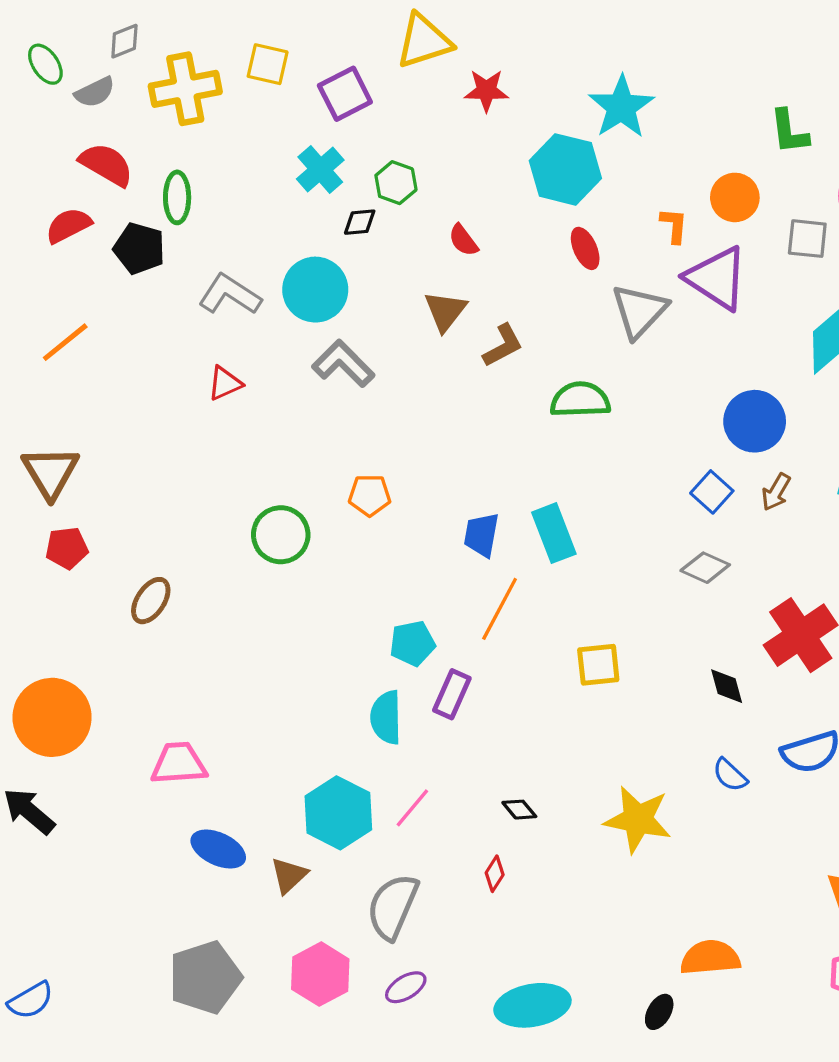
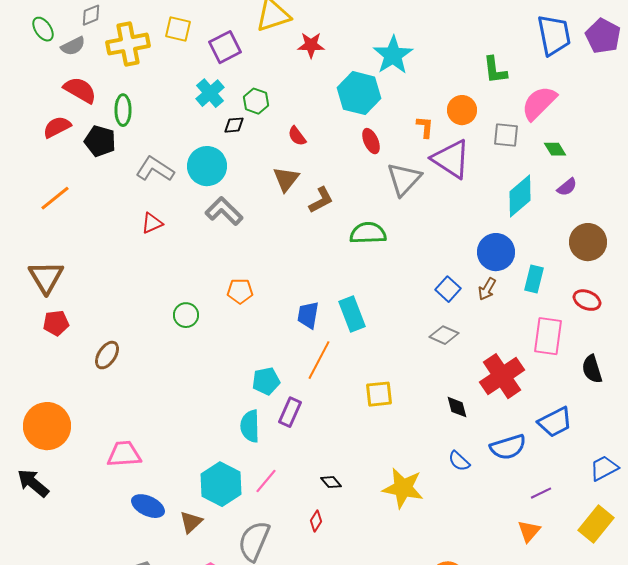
blue circle: (755, 421) -> (496, 252), moved
green circle: (281, 535) -> (186, 315), size x0.7

